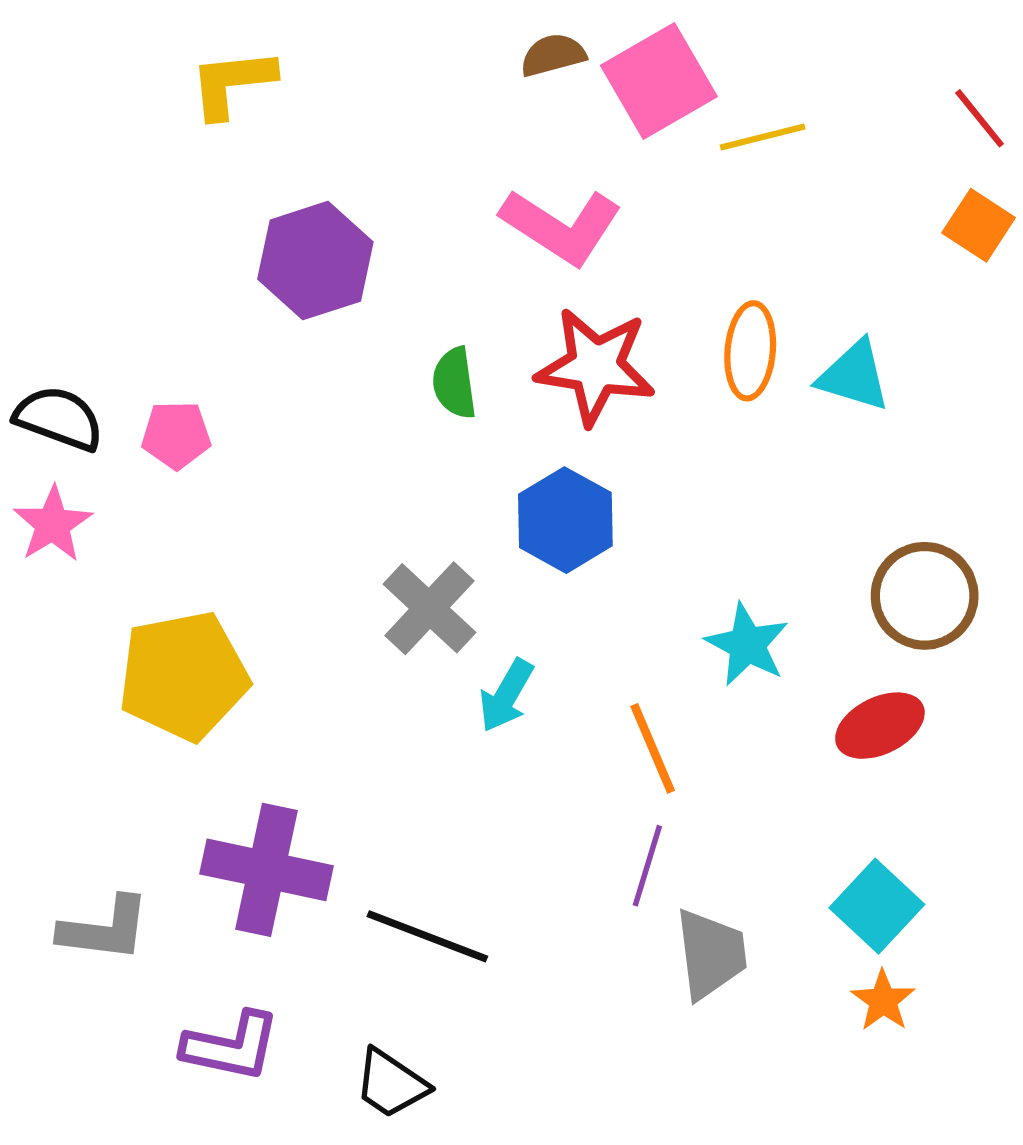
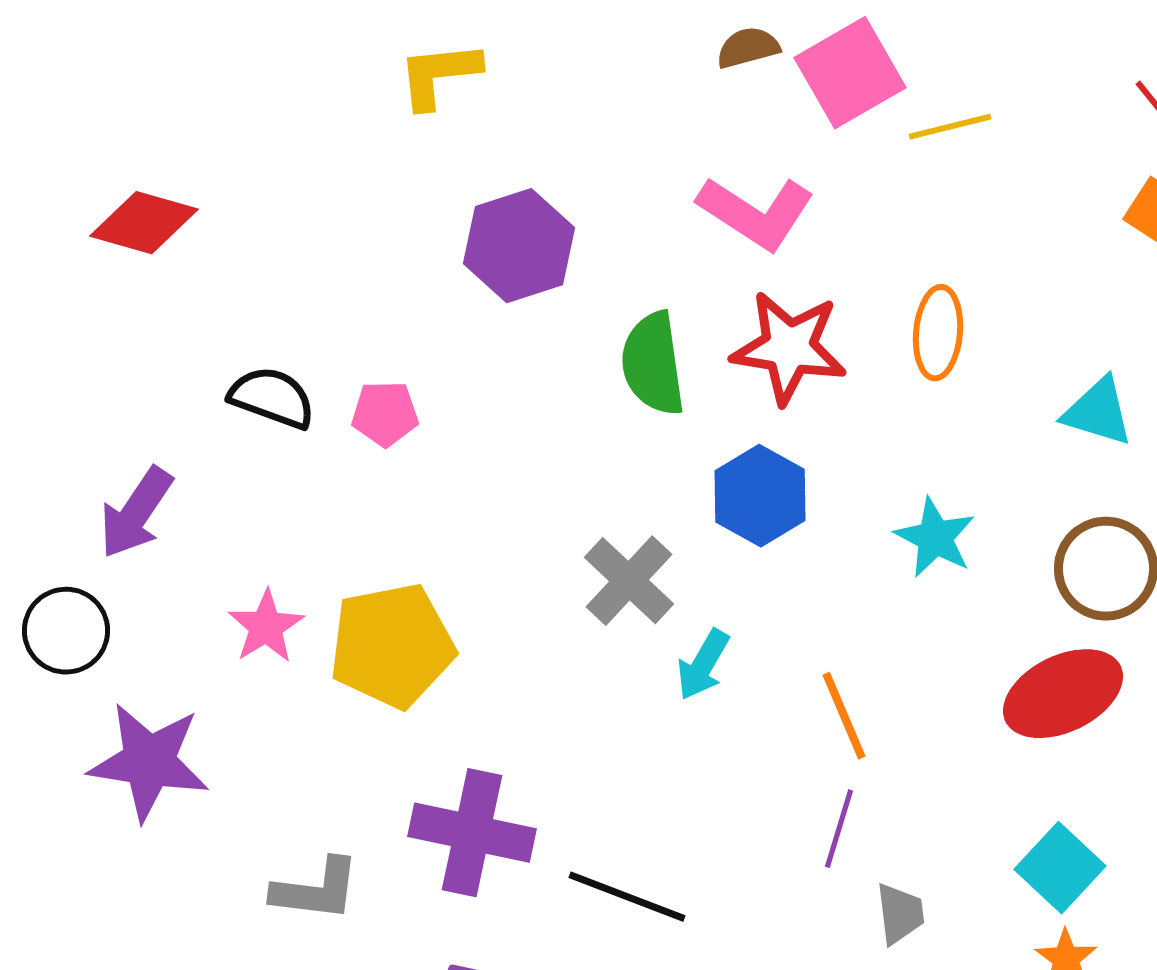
cyan triangle: (854, 376) -> (1098, 412), moved
green semicircle: (454, 383) -> (653, 364), size x1.5
pink star: (53, 524) -> (266, 627), moved
cyan star: (747, 645) -> (935, 538), moved
red ellipse: (880, 726) -> (1063, 694), size x1.4
gray trapezoid: (711, 954) -> (900, 914), size x0.7

